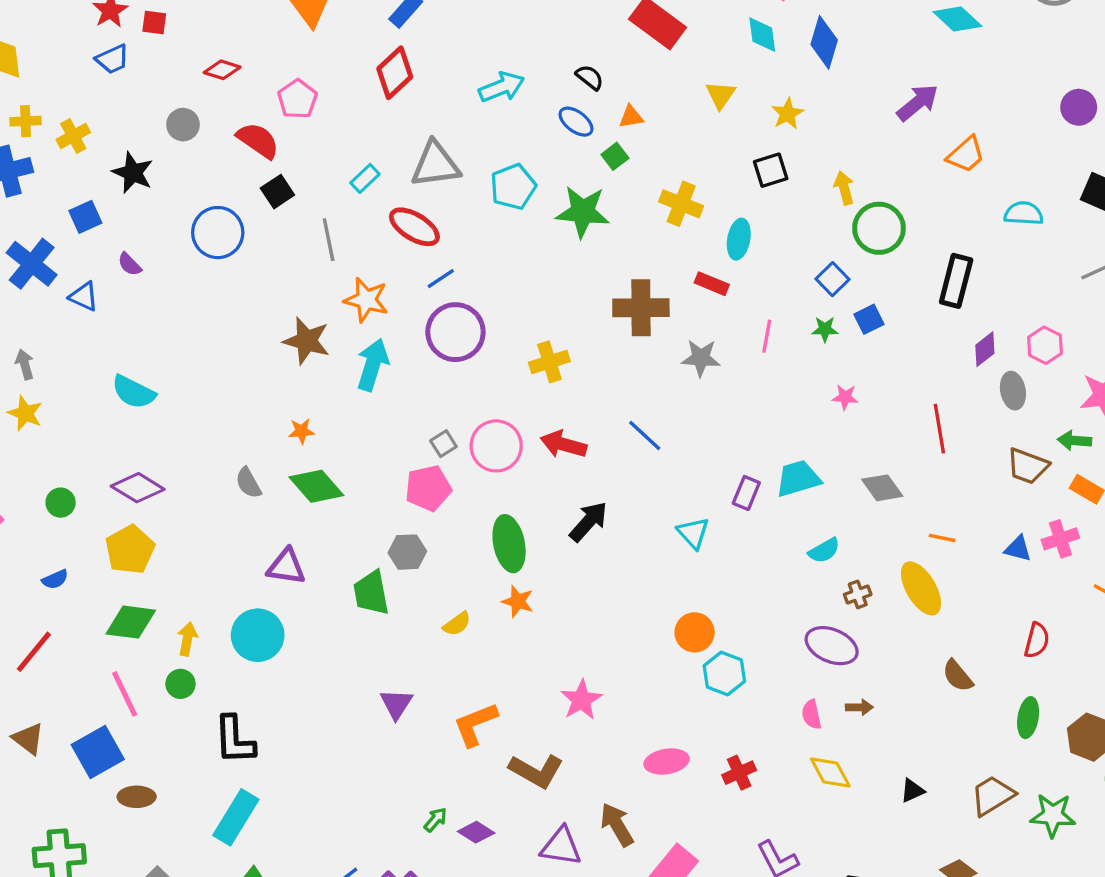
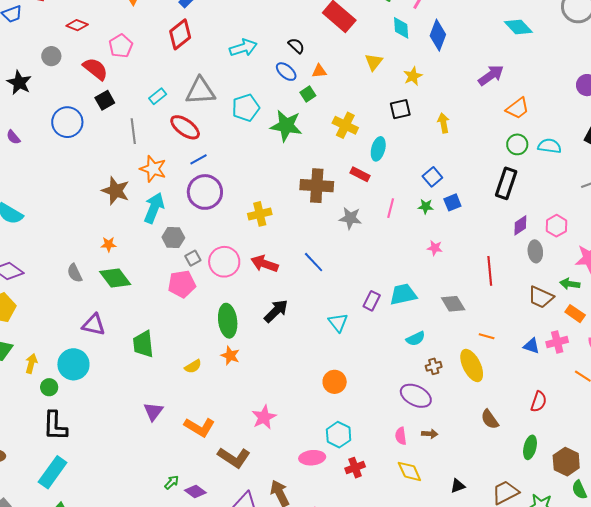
green circle: (879, 228) -> (517, 144), moved, size x0.7
gray hexagon: (407, 552) -> (173, 237), moved
cyan hexagon: (724, 674) -> (339, 435), moved
green circle: (180, 684) -> (49, 387), moved
orange L-shape: (475, 724) -> (200, 427), turned -132

